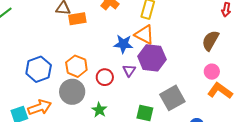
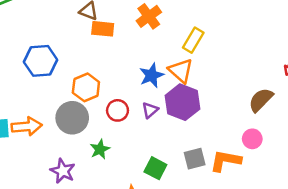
blue star: (123, 44) -> (151, 75), turned 30
blue hexagon: (39, 69) -> (41, 61), moved
orange L-shape: (220, 91) -> (226, 161), moved, turned -40
gray square: (172, 98) -> (195, 159), size x0.7

